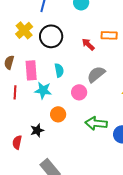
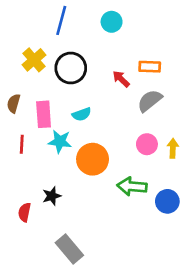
cyan semicircle: (59, 70) -> (82, 114), turned 80
gray semicircle: (96, 74) -> (150, 101), moved
pink circle: (79, 92) -> (147, 144), moved
orange circle: (58, 114) -> (93, 159), moved, size x1.5

